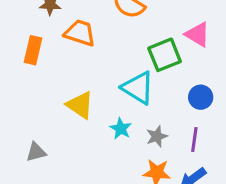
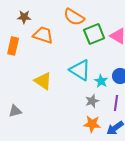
green square: (165, 55) -> (94, 34), moved
cyan star: (121, 129) -> (101, 81), moved

